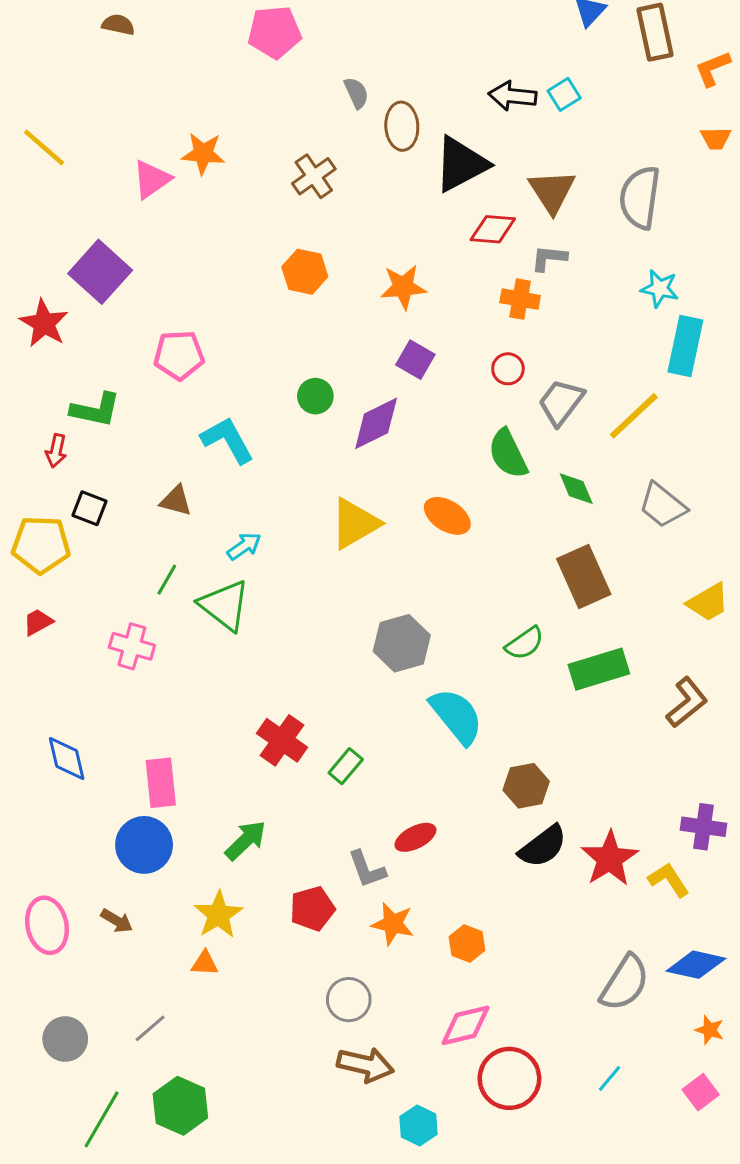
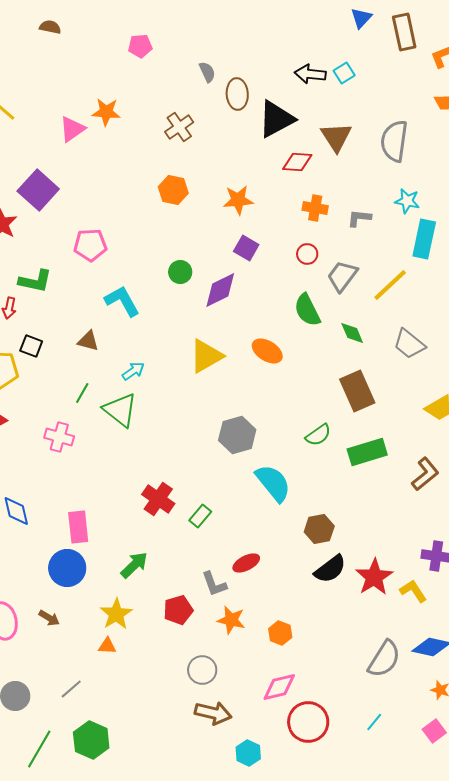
pink pentagon: (274, 32) -> (140, 46), moved, size x0.7
gray L-shape: (549, 258) -> (359, 218), moved

